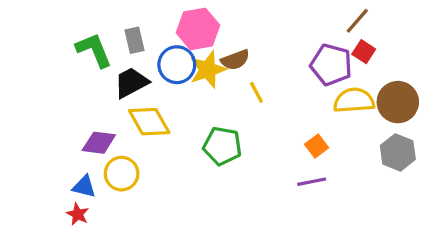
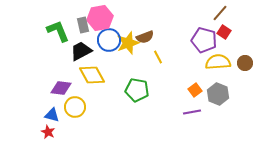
pink hexagon: (198, 29) -> (100, 18), moved
brown circle: (398, 102) -> (245, 63), size x0.6
gray hexagon: (398, 152) -> (218, 94), moved

